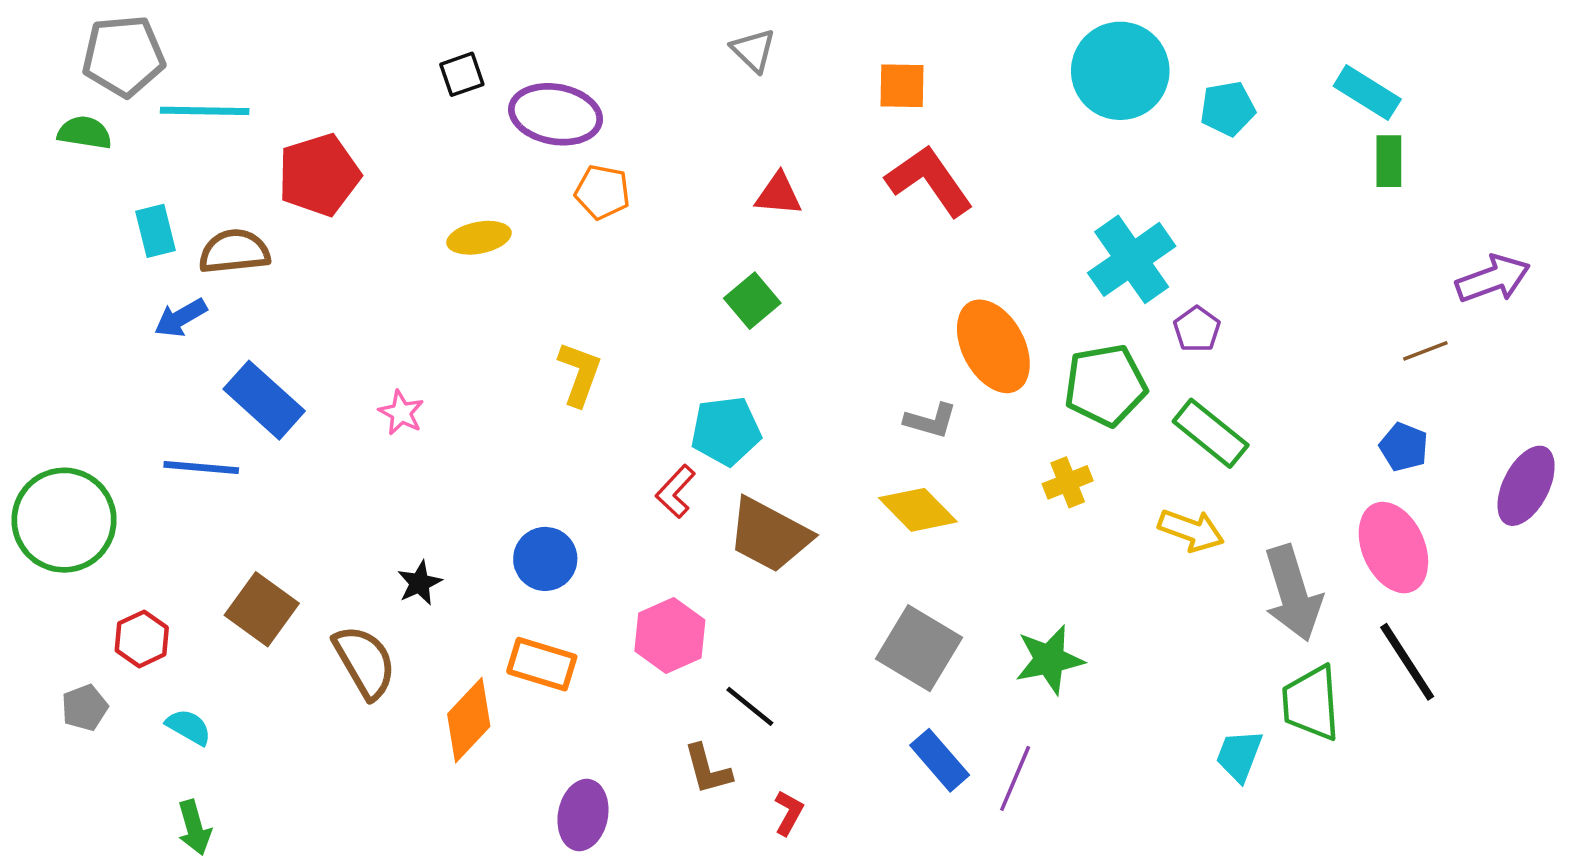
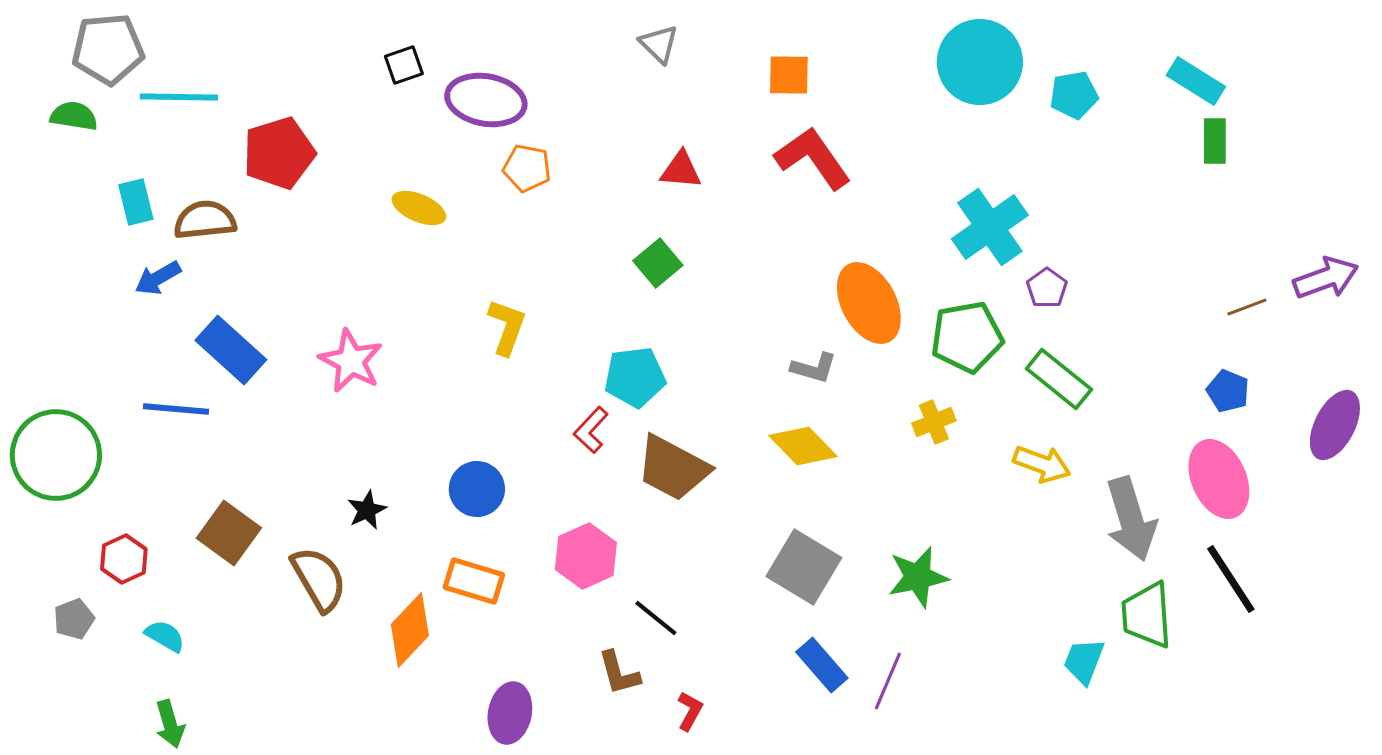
yellow ellipse: (479, 238) -> (419, 208), turned 34
purple arrow: (1493, 279) -> (1326, 278), moved
pink star: (401, 413) -> (351, 361), size x1.6

